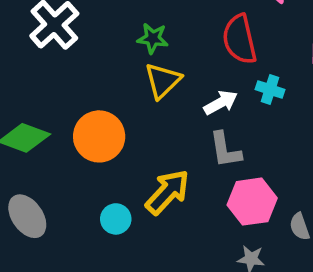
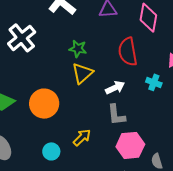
cyan cross: (270, 89) -> (154, 82), moved
yellow arrow: (168, 192) -> (82, 137), size x0.7

